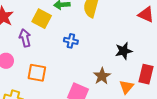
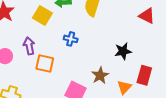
purple arrow: (25, 38) -> (29, 46), moved
orange square: (37, 73) -> (45, 63), moved

